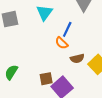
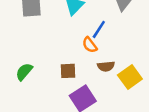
brown square: (46, 79) -> (68, 71), moved

